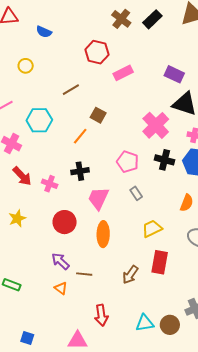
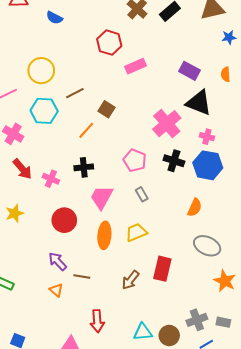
yellow circle: (26, 66) -> (41, 71), moved, size x1.6
brown line: (71, 90) -> (75, 93), moved
yellow trapezoid: (152, 229) -> (136, 232), moved

